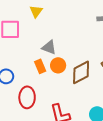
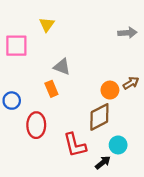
orange circle: (58, 65) -> (110, 90), moved
brown diamond: (81, 72) -> (99, 117), moved

